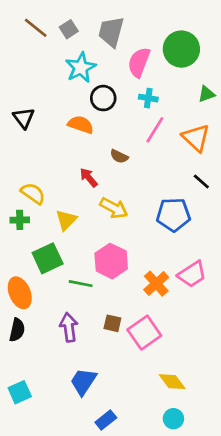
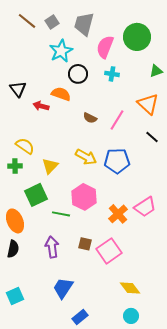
pink line: (155, 130) -> (117, 120), moved
red arrow: (89, 178) -> (41, 106), moved, turned -35
blue pentagon: (173, 215) -> (117, 161), moved

